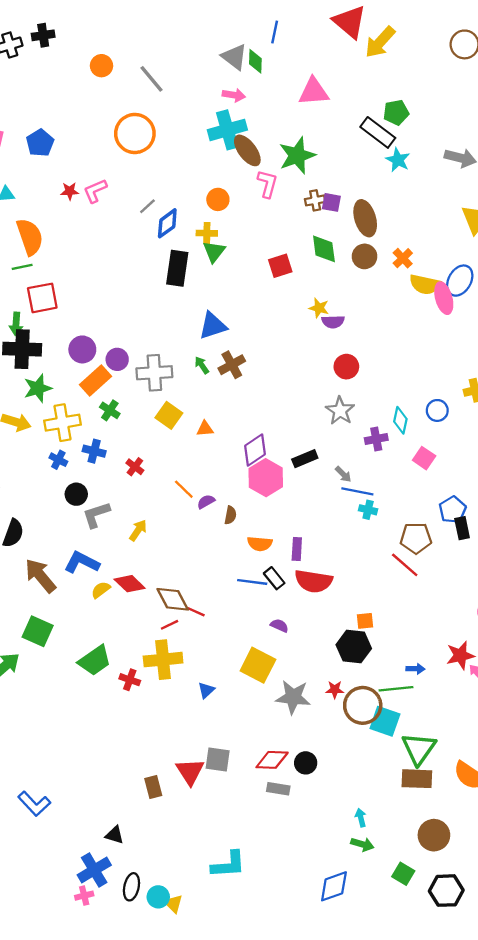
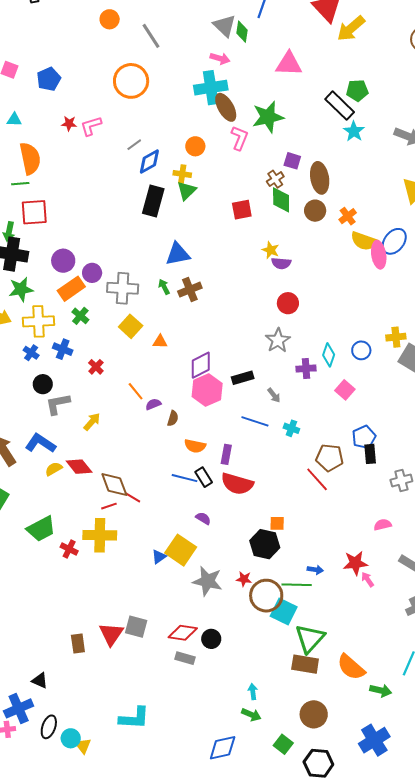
brown cross: (315, 200) -> (275, 179), moved, turned -30
blue line: (357, 491) -> (255, 421), moved
blue triangle: (206, 690) -> (159, 557), moved

